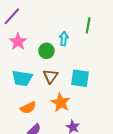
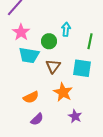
green line: (88, 25) -> (90, 41), moved
cyan trapezoid: (22, 78) -> (29, 55), moved

